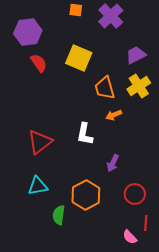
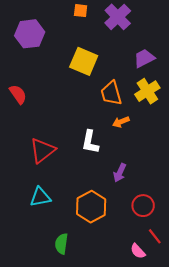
red semicircle: (39, 63) -> (18, 94), moved
green semicircle: (59, 215) -> (61, 244), moved
red line: (146, 223) -> (155, 236), turned -42

